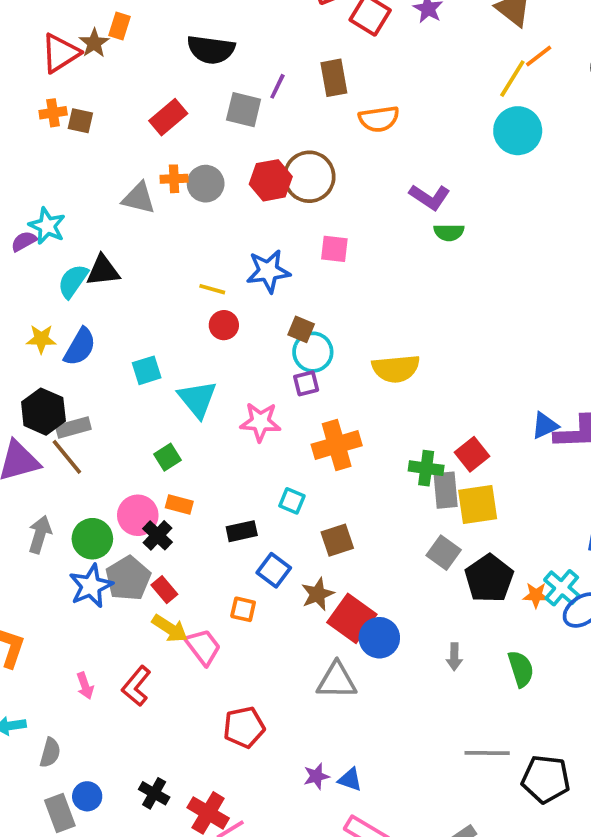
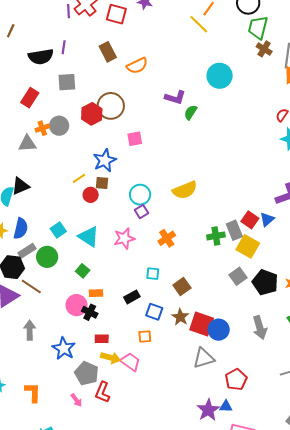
yellow line: (512, 79) -> (199, 24), turned -60
purple line: (277, 86) -> (64, 47), moved
cyan circle: (518, 131) -> (220, 76), moved
green semicircle: (449, 232) -> (191, 112), turned 140
yellow line: (212, 289) -> (79, 178), turned -32
brown square: (301, 329) -> (102, 183), moved
blue triangle: (545, 426) -> (267, 219), moved
gray rectangle: (73, 427) -> (27, 251), moved
orange cross: (337, 445) -> (167, 238), size x0.7
red square: (472, 454) -> (250, 220), moved
gray rectangle: (446, 490) -> (234, 230), moved
yellow square: (478, 505) -> (248, 246), turned -35
green circle: (92, 539) -> (47, 257), moved
gray square: (444, 553) -> (238, 276), turned 36
gray pentagon: (128, 578) -> (87, 373), moved
red rectangle: (164, 590) -> (102, 339), turned -32
gray arrow: (454, 657) -> (260, 328), size x1.6
red pentagon: (244, 727) -> (236, 380), moved
purple star: (316, 776) -> (208, 410), size x1.6

